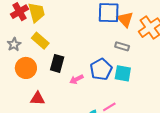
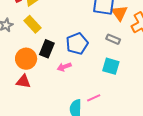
orange circle: (26, 68) -> (26, 59), moved
blue pentagon: (101, 69) -> (77, 44), moved

